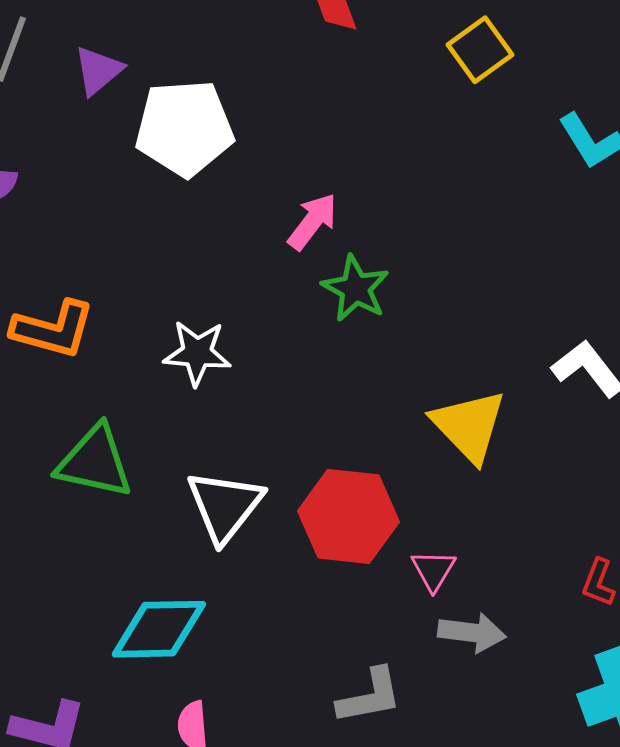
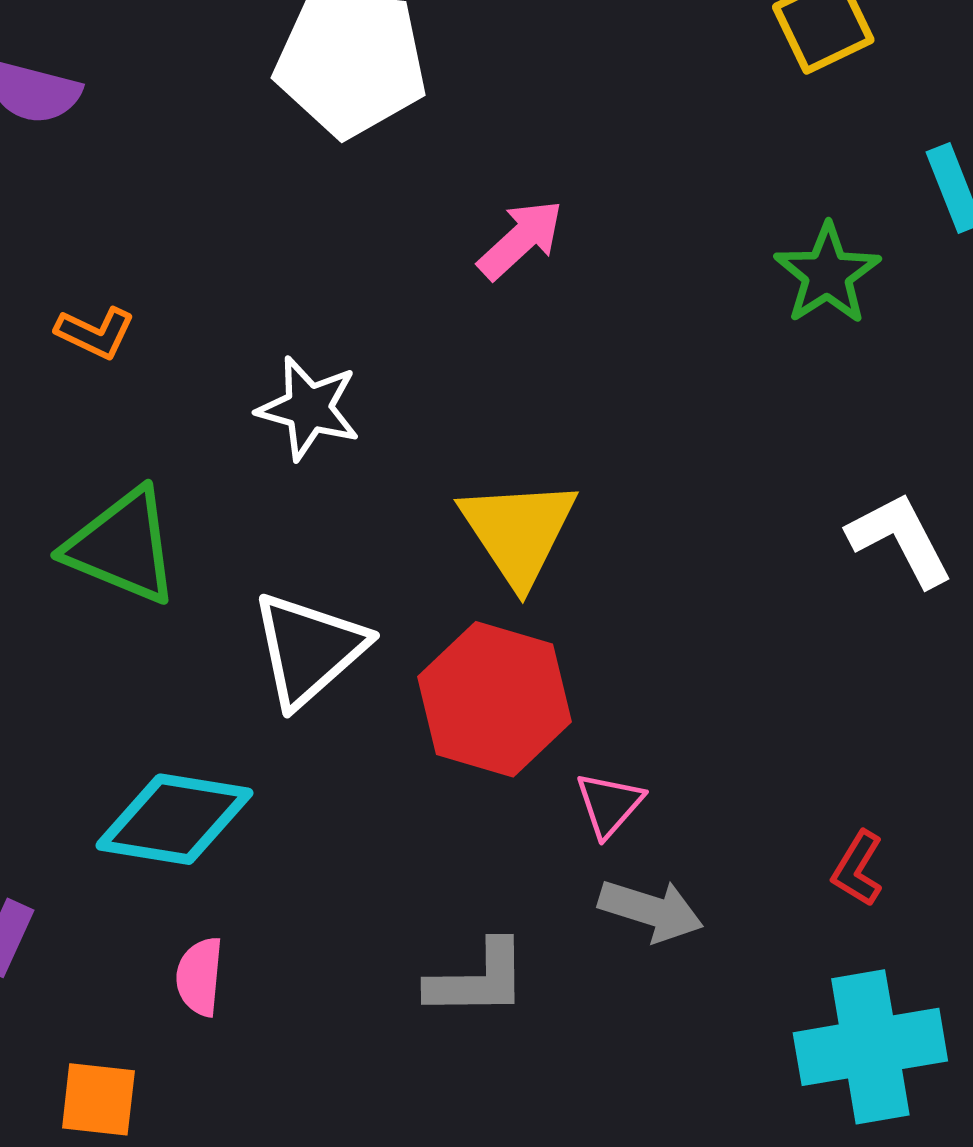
green star: (355, 289) -> (827, 274), moved
orange L-shape: (53, 329) -> (95, 333), size x0.6
yellow triangle: (469, 426) -> (518, 532), moved

